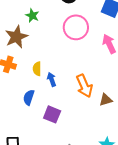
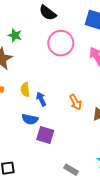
orange arrow: (84, 86) -> (75, 102), size x0.7
blue semicircle: (29, 97) -> (30, 119), moved, turned -91

